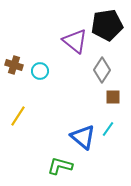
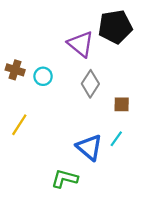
gray diamond: (102, 70) -> (90, 84), moved

